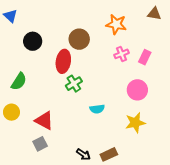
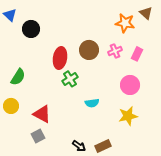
brown triangle: (154, 14) -> (146, 13), turned 32
orange star: (116, 24) -> (125, 23), moved
brown circle: (79, 39) -> (89, 50), moved
black circle: (33, 41) -> (31, 29), moved

